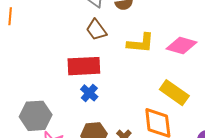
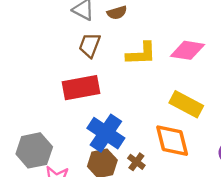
brown trapezoid: (96, 30) -> (90, 45), turned 65
blue cross: (89, 93) -> (106, 133), moved, size x1.8

